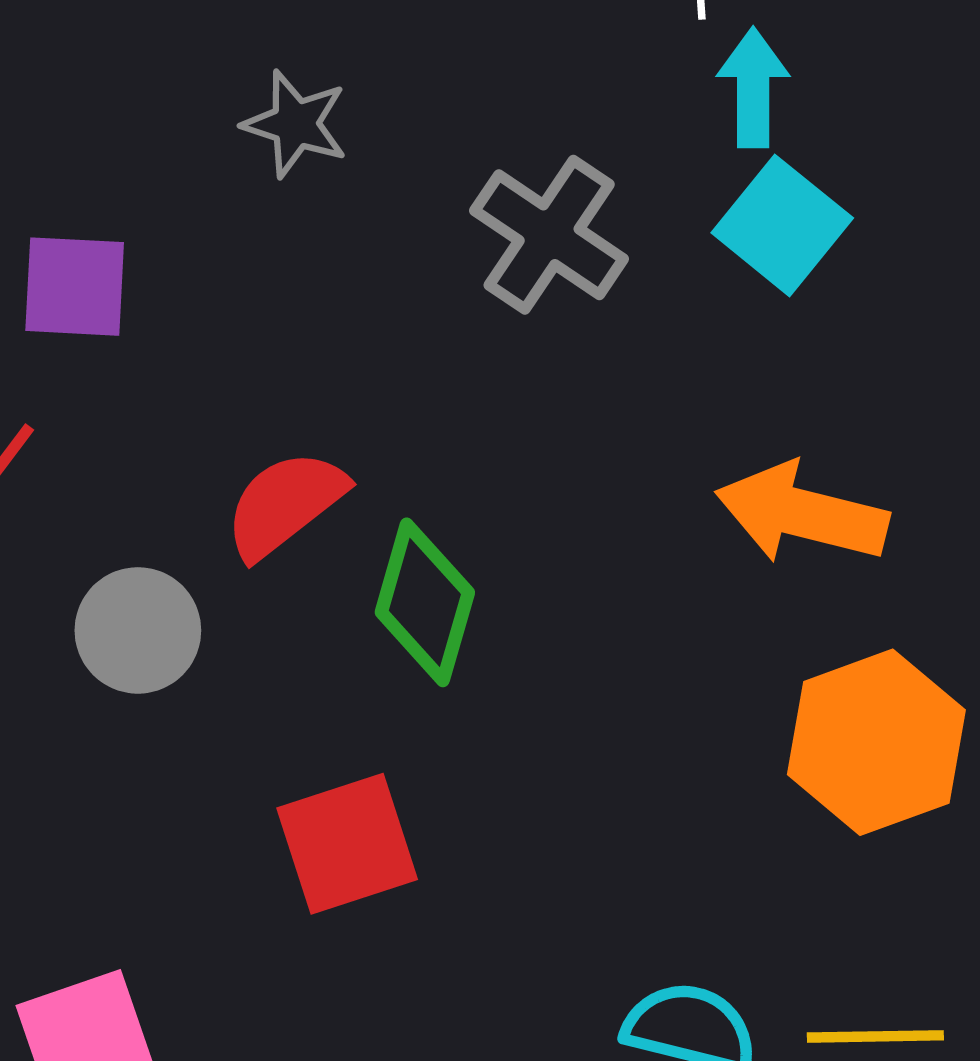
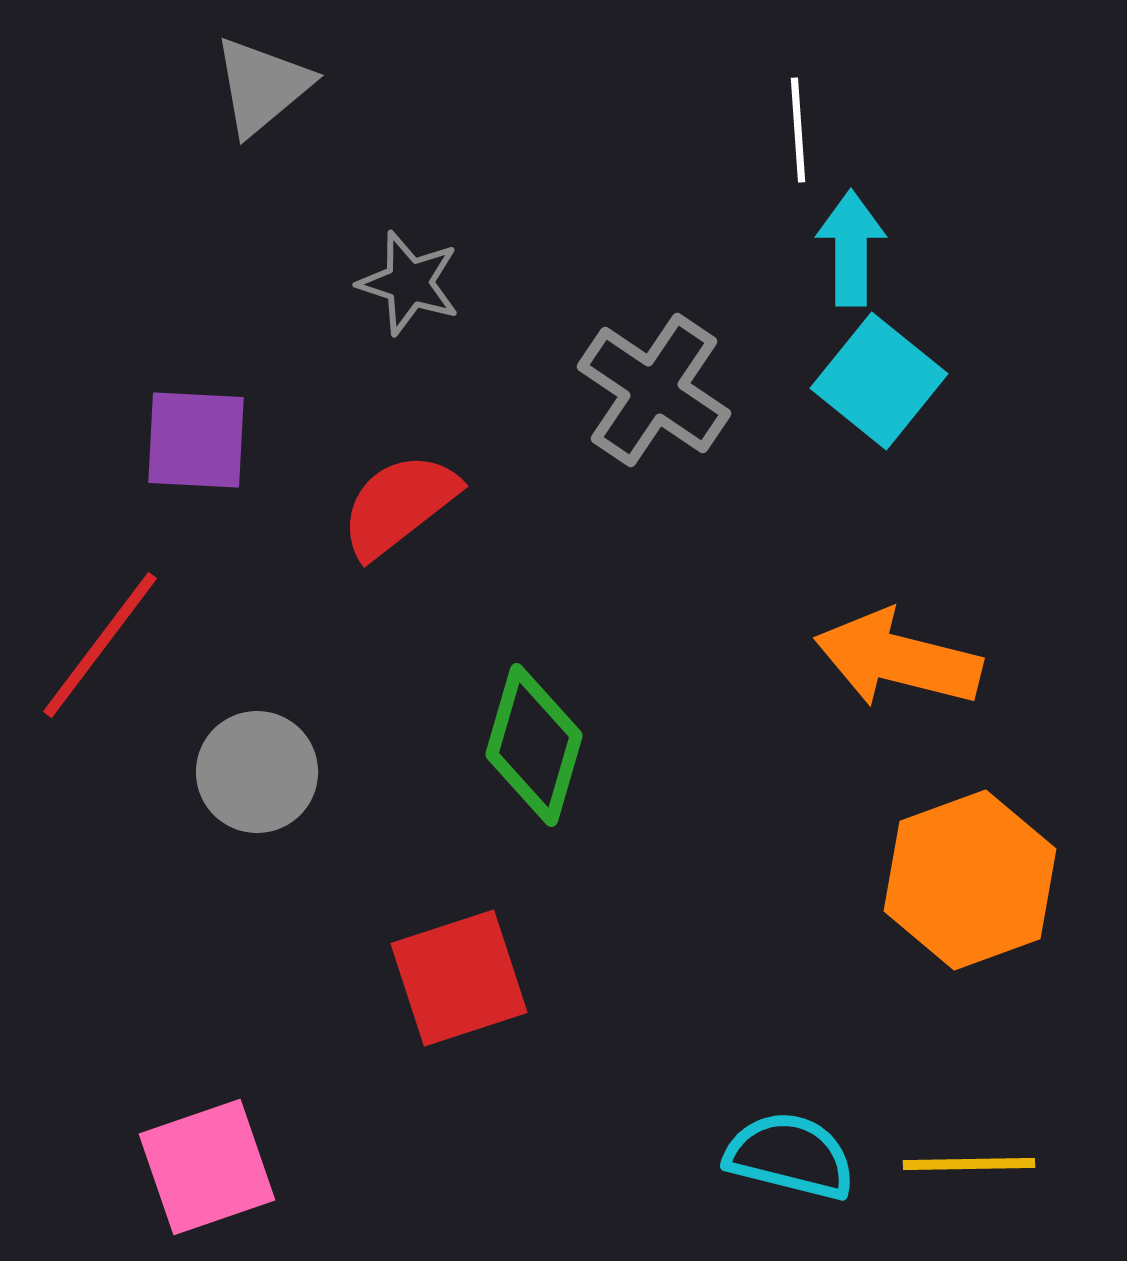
red semicircle: (285, 504) -> (399, 505), moved

